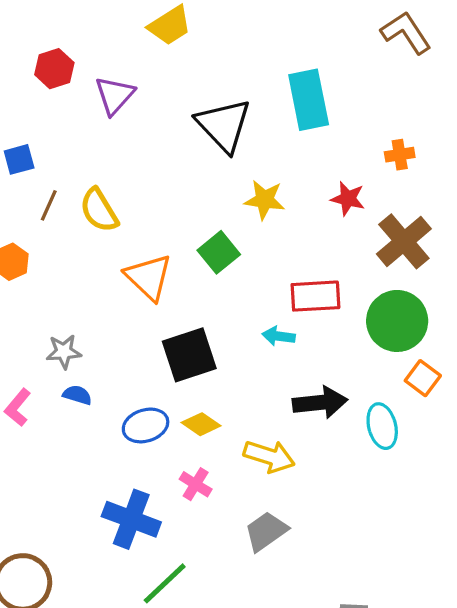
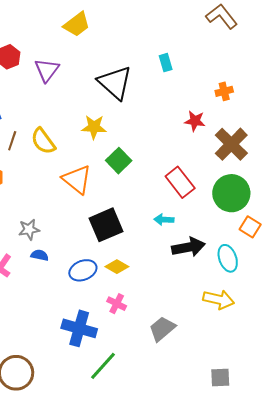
cyan rectangle: (309, 100) -> (166, 63), size x0.5
yellow star: (265, 200) -> (94, 127), moved
red rectangle: (315, 296) -> (180, 182), turned 60
cyan arrow: (279, 336) -> (164, 220), moved
yellow arrow: (269, 456) -> (219, 299), moved

